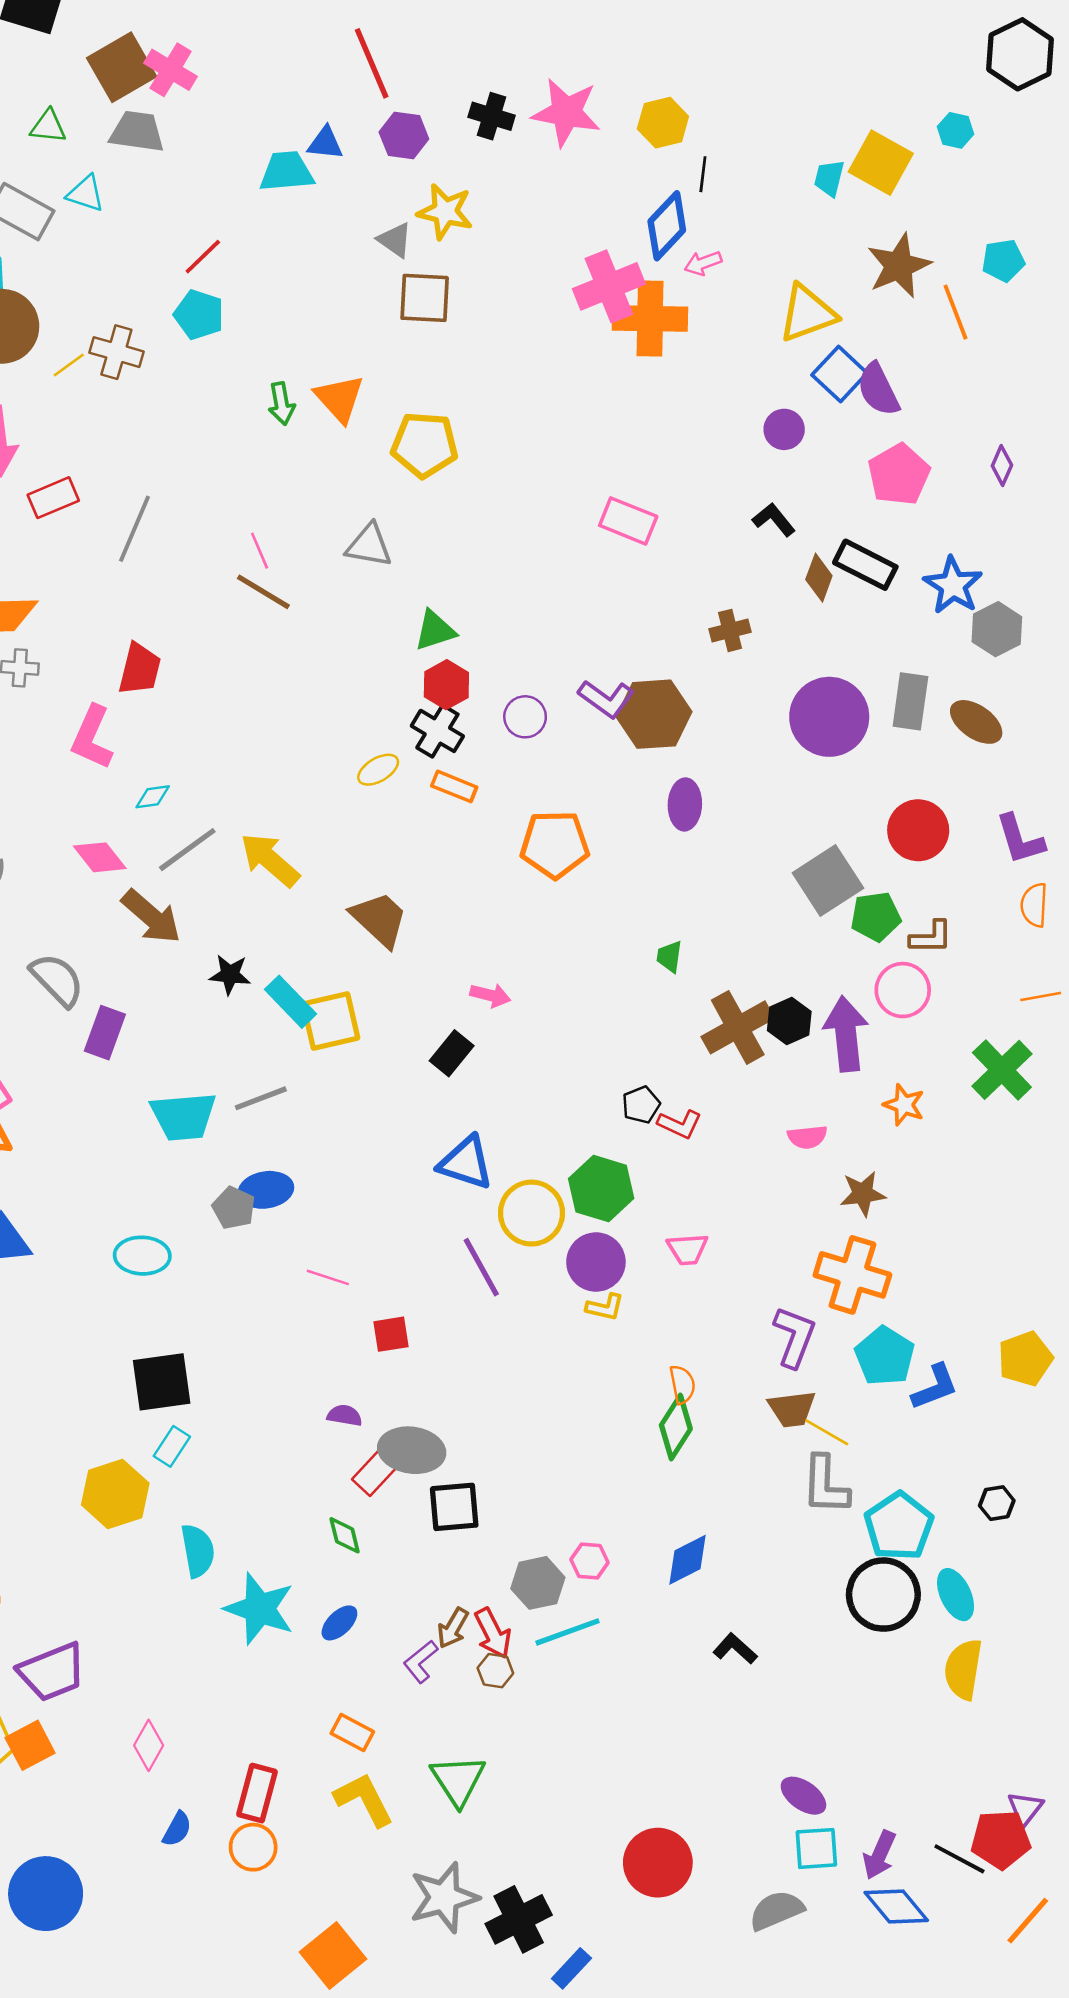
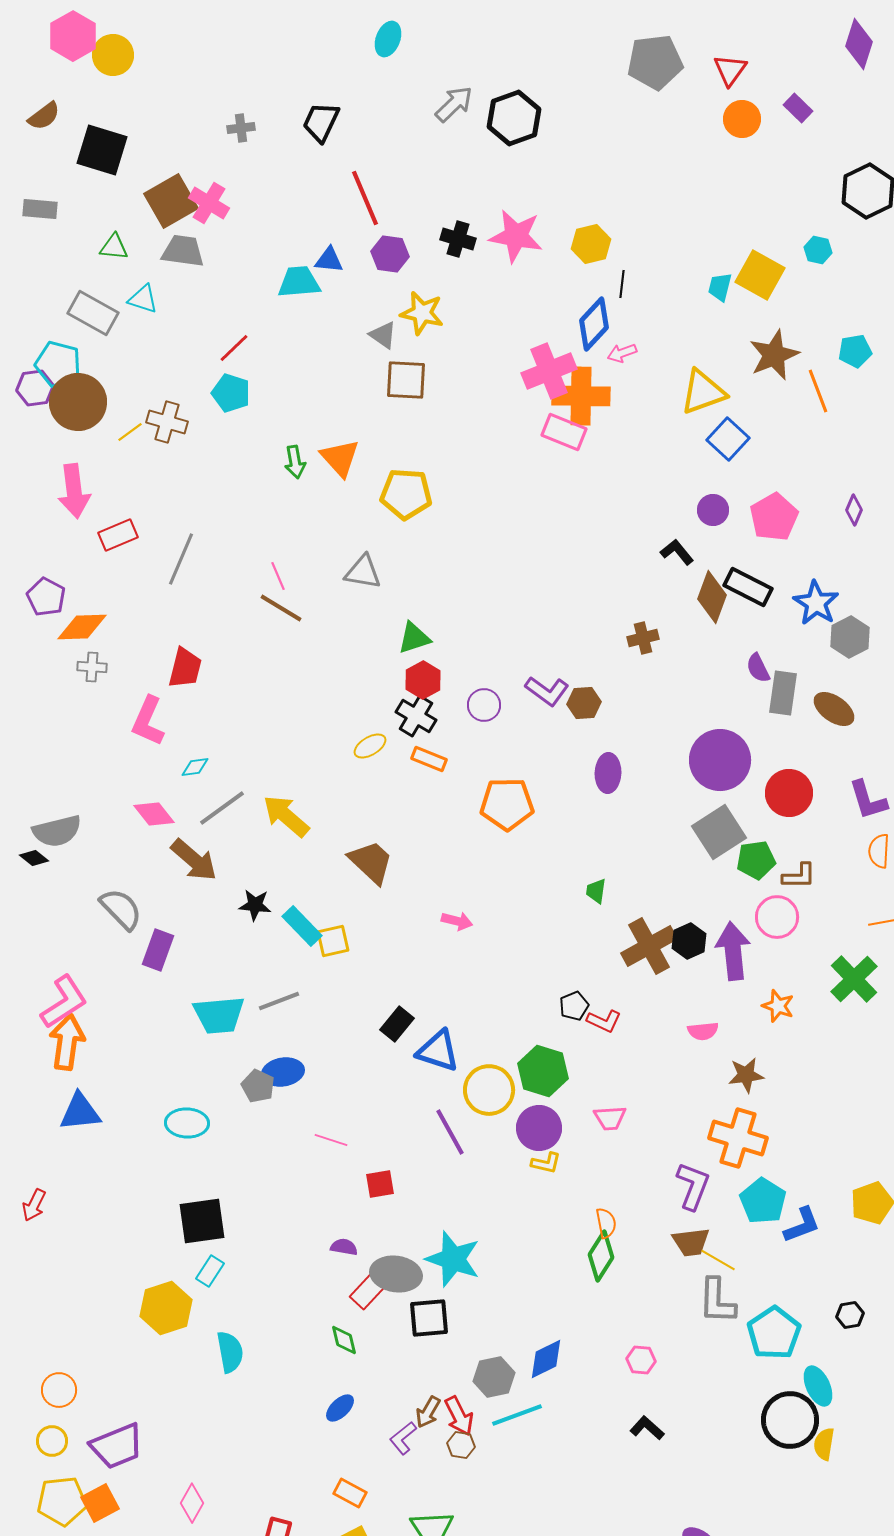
purple semicircle: (878, 389) -> (758, 668), moved, size x0.7
purple circle: (784, 429) -> (713, 510), moved
pink rectangle: (628, 521) -> (564, 432), moved
brown diamond: (819, 578) -> (712, 597), size x1.4
brown hexagon: (654, 714) -> (584, 703), size x0.6
purple circle: (829, 717) -> (720, 760), moved
yellow square: (330, 1021) -> (333, 941), size x0.7
black rectangle: (452, 1053) -> (397, 1024), moved
blue diamond: (687, 1560) -> (546, 1359), moved
pink hexagon: (589, 1561) -> (641, 1360), moved
black circle: (883, 1595) -> (790, 1420), moved
cyan star: (260, 1609) -> (453, 1259), moved
yellow semicircle: (963, 1669) -> (824, 1444), size x0.7

